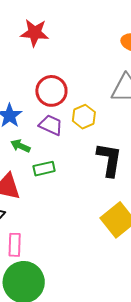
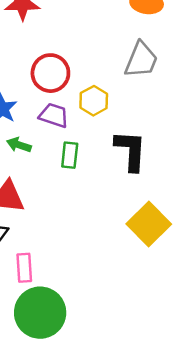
green rectangle: (44, 169) -> (70, 155), moved, turned -65

